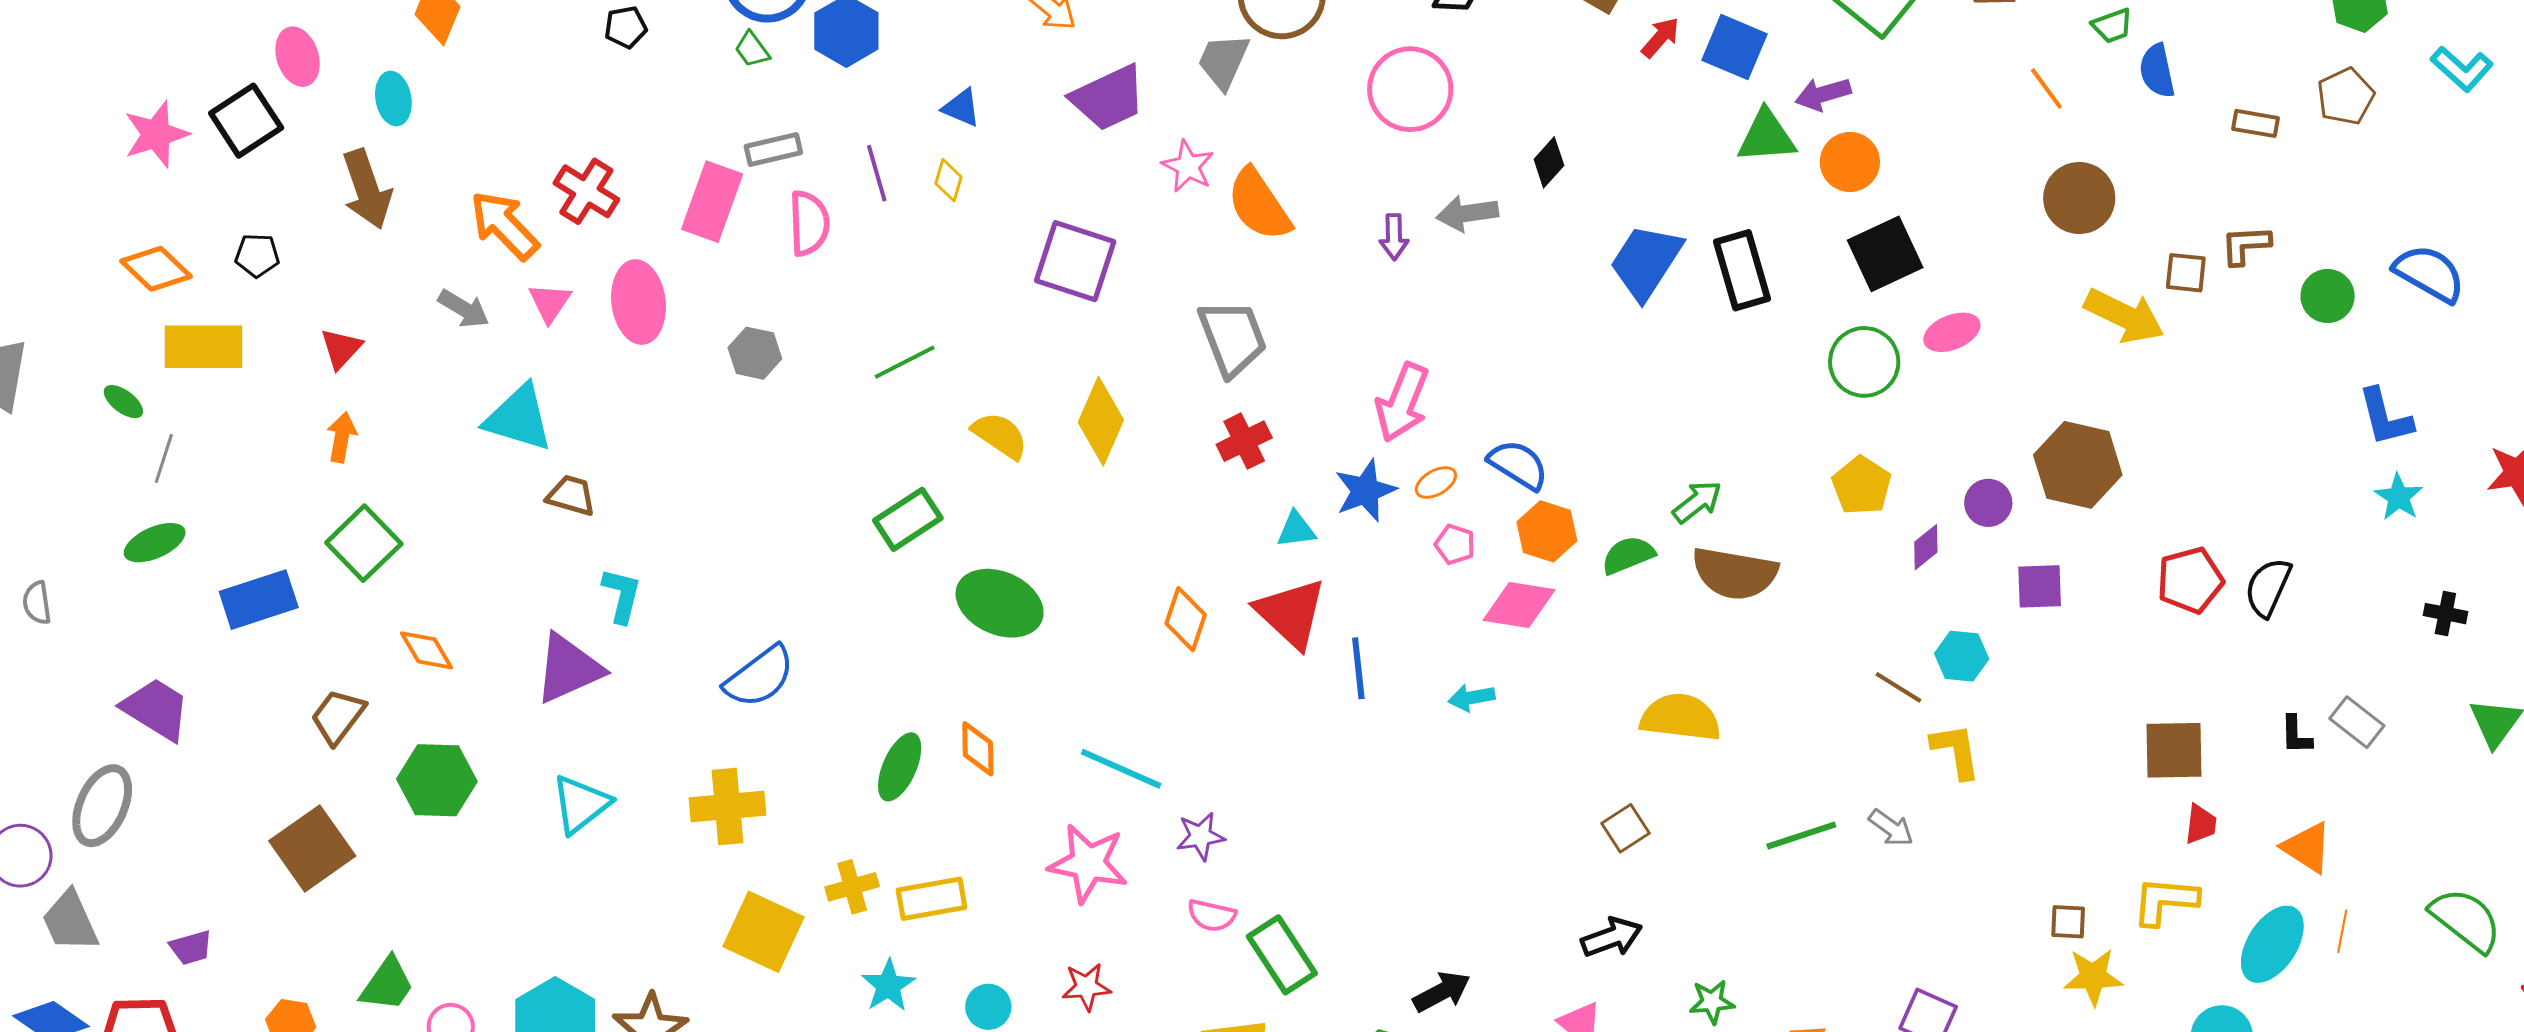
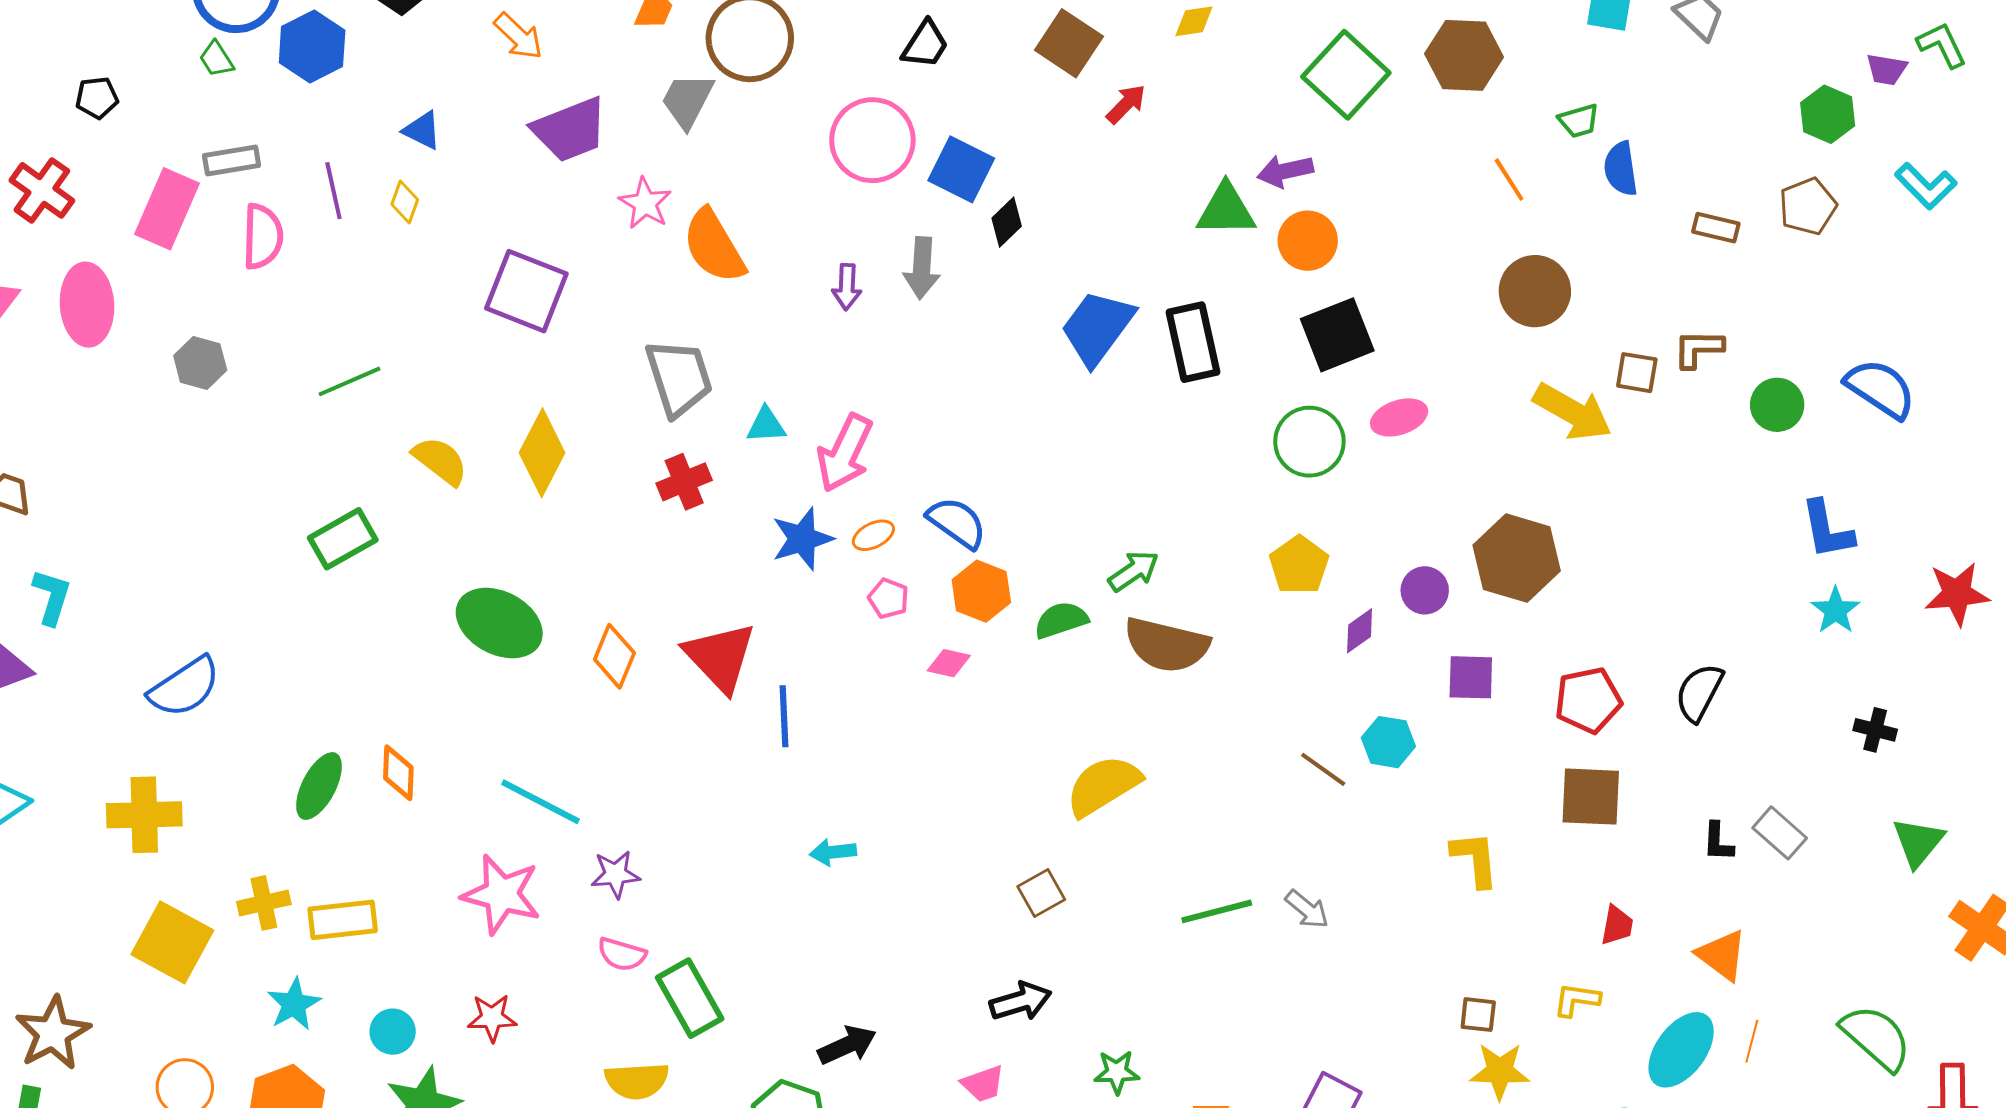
black pentagon: (626, 27) -> (97, 98), moved
blue square: (1735, 47) -> (961, 169), moved
gray arrow: (1467, 213) -> (922, 268), turned -82
cyan triangle: (1296, 530) -> (766, 425), moved
red pentagon: (2190, 580) -> (1588, 700), moved
green ellipse: (1000, 603) -> (499, 623), moved
pink diamond: (1519, 605) -> (949, 663), size x0.6
cyan arrow: (1472, 698) -> (833, 852), moved
yellow semicircle: (1680, 717) -> (1103, 786), turned -42
brown square: (2174, 750) -> (1591, 797), moved
yellow L-shape: (1956, 751) -> (1475, 859), moved
yellow L-shape: (2165, 901) -> (1577, 1000), size x0.7

